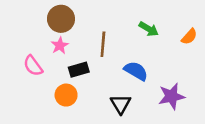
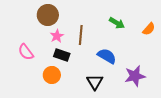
pink star: (60, 45) -> (57, 36), moved
black rectangle: (79, 70) -> (62, 55), turned 35

